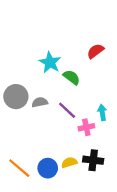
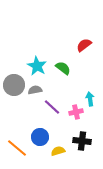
cyan star: (50, 62) -> (37, 66), moved
purple line: (67, 110) -> (52, 107), moved
yellow semicircle: (69, 162) -> (58, 151), moved
blue circle: (48, 168) -> (40, 137), moved

